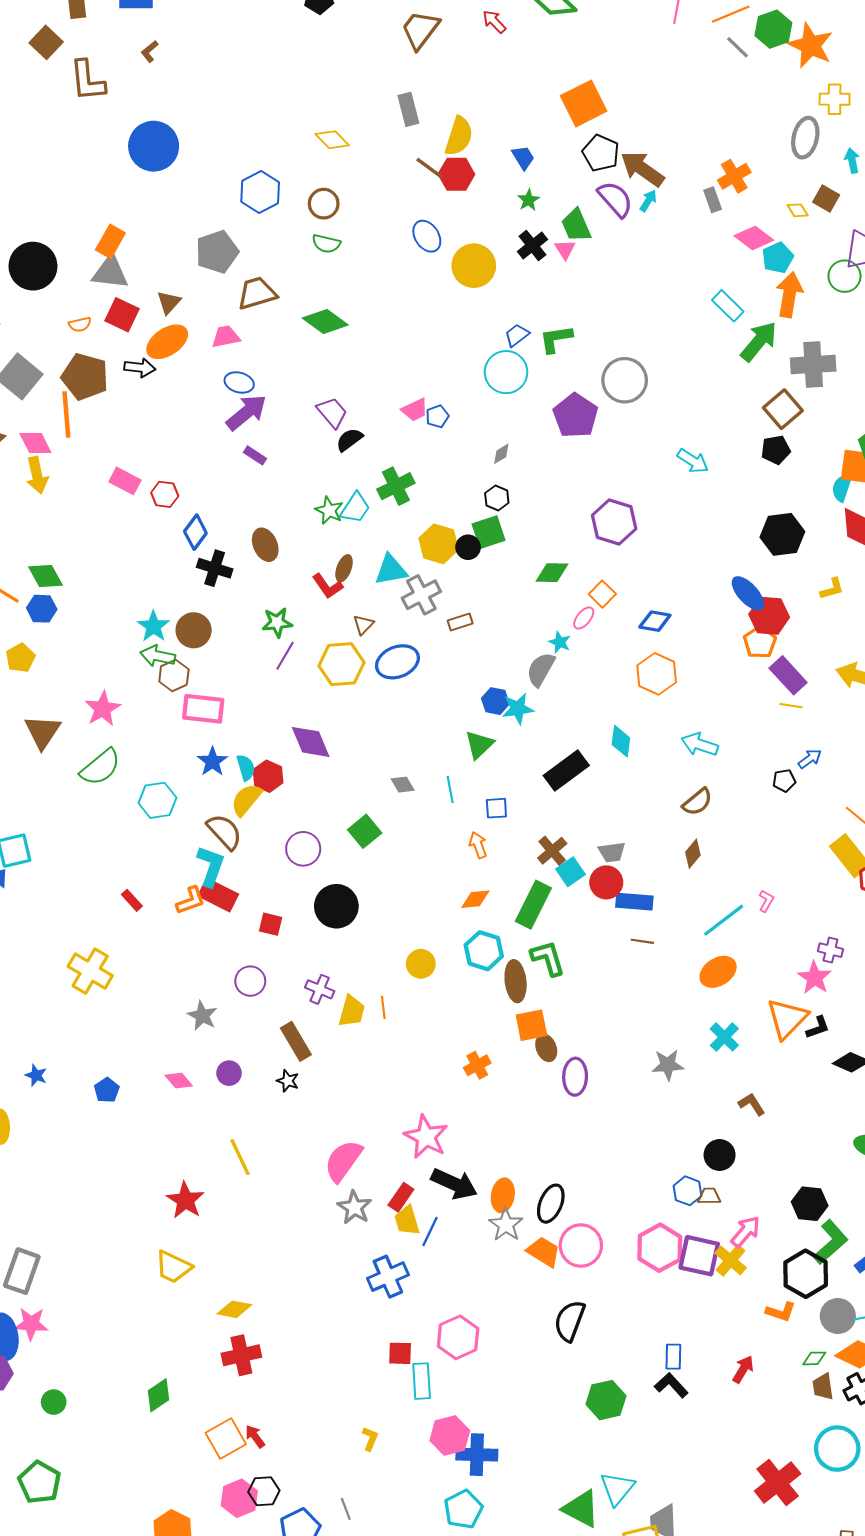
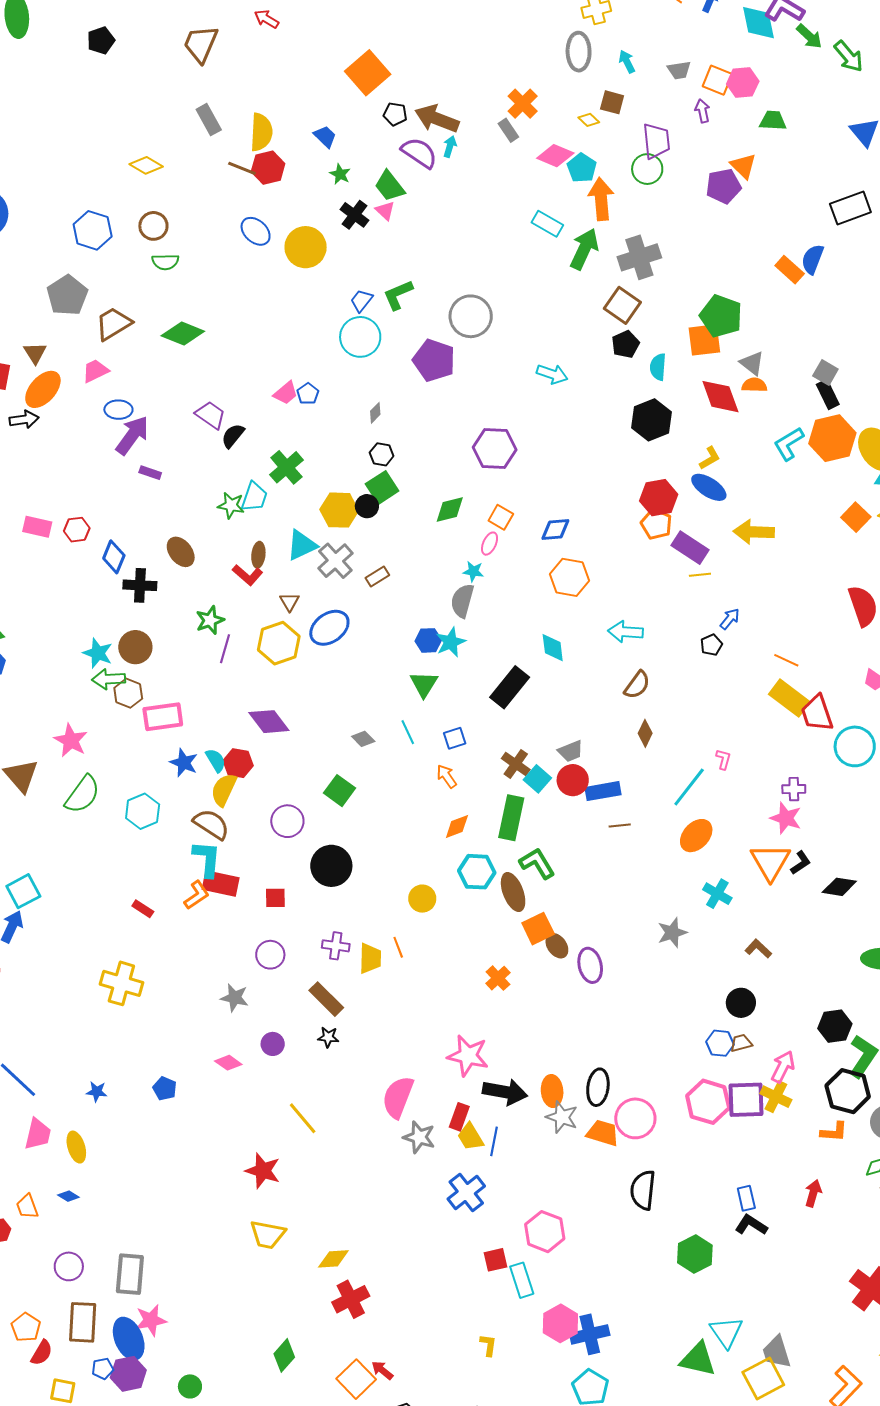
black pentagon: (601, 153) -> (395, 114), size x0.7
cyan semicircle: (842, 488) -> (658, 367), moved
blue ellipse: (748, 593) -> (709, 487), moved

